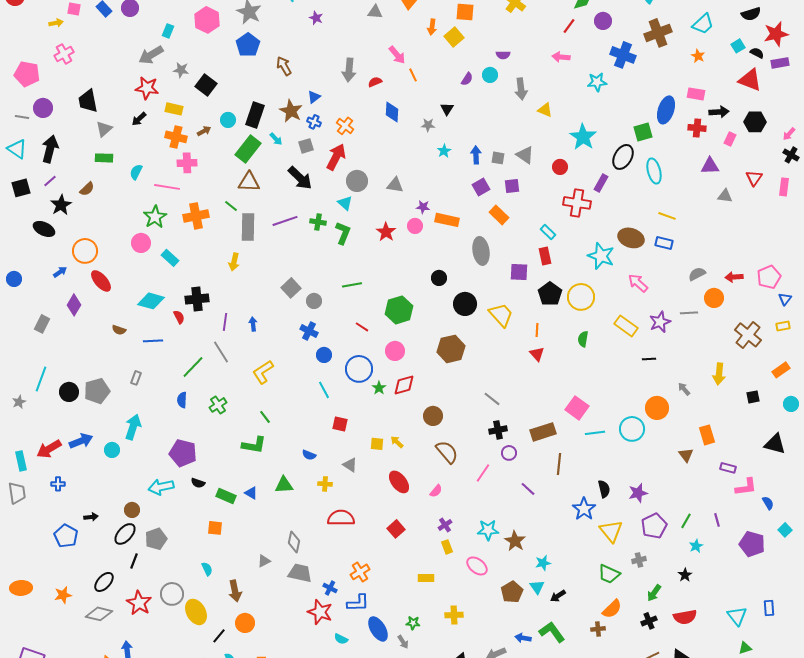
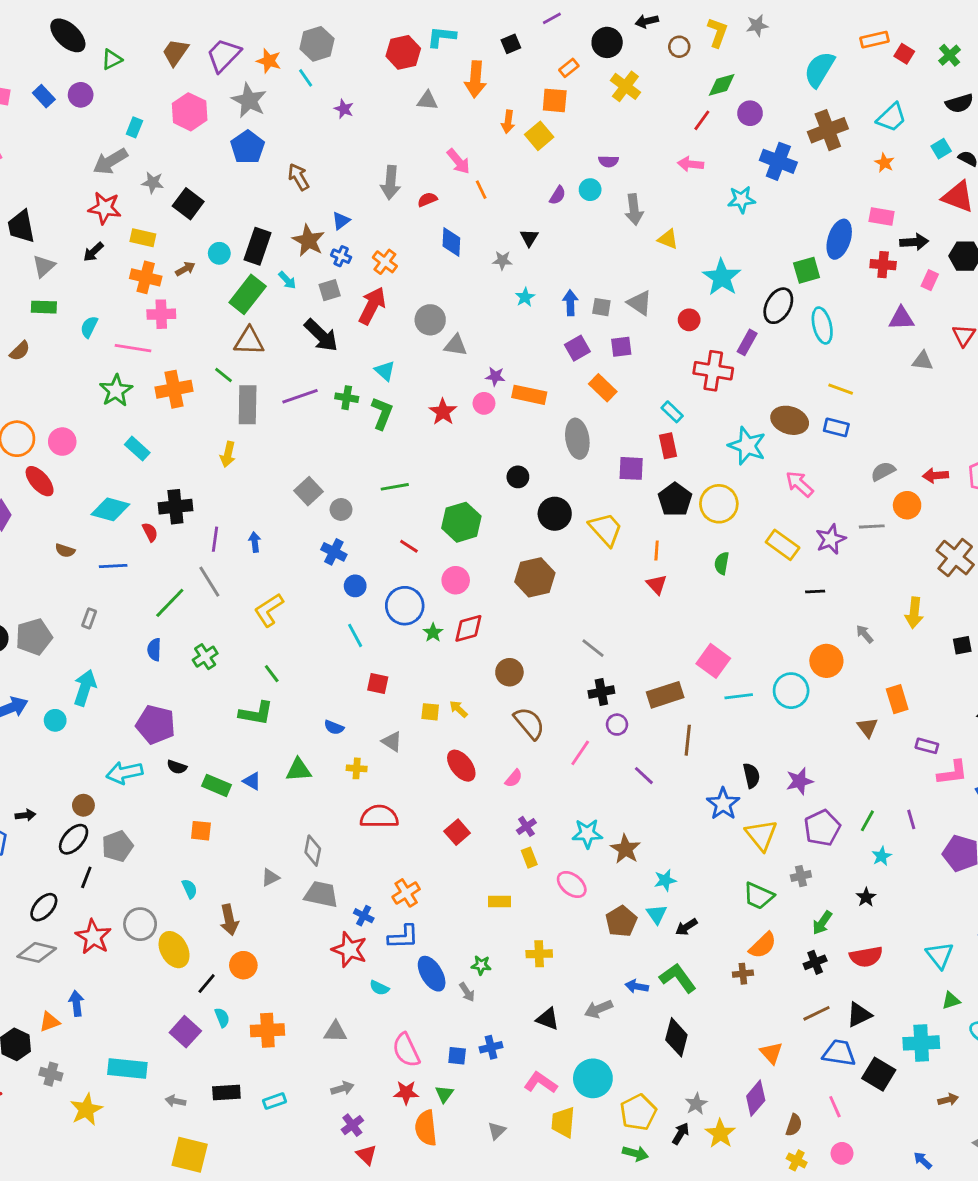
gray circle: (357, 181) -> (430, 320), moved
pink circle: (141, 243) -> (62, 442), moved

